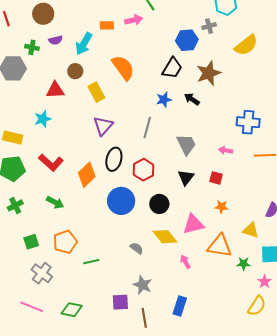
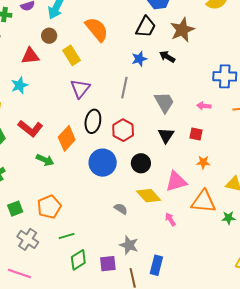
green arrow: (55, 202) -> (45, 160), moved
green line: (91, 262) -> (67, 236), moved
blue rectangle: (180, 306) -> (156, 265), moved
green diamond: (72, 310) -> (78, 260), moved, turned -40

